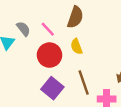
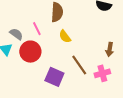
pink line: (48, 29) -> (37, 29), turned 32
red circle: (49, 55) -> (30, 52), moved

